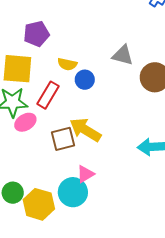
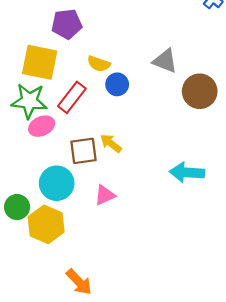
yellow arrow: (85, 130) -> (111, 143), size x0.6
cyan circle: (73, 192) -> (57, 183), moved

